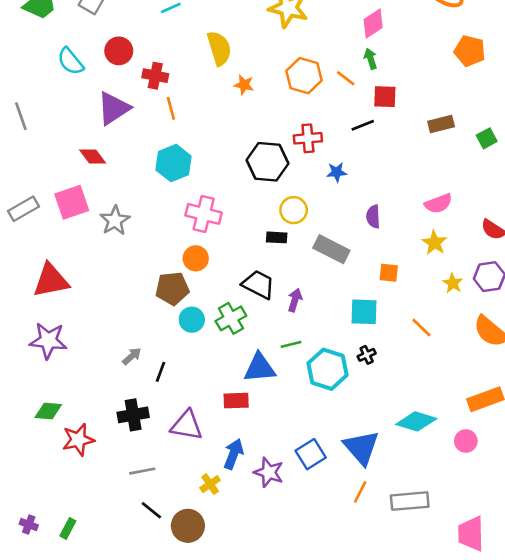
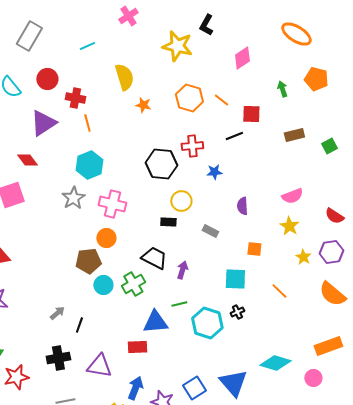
green arrow: (371, 59) -> (282, 89), moved
gray star: (115, 221) -> (73, 198), moved
gray rectangle: (331, 249) -> (210, 231), size x0.6

